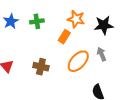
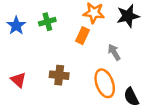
gray arrow: (102, 54) -> (114, 52), moved
orange ellipse: (78, 61) -> (105, 83), moved, turned -55

